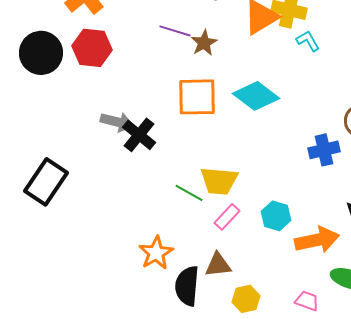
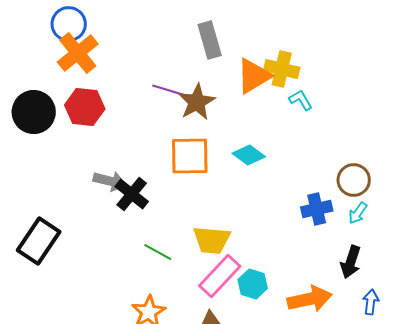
brown star: (204, 43) -> (197, 102), size x1.4
cyan diamond: (256, 96) -> (249, 155), size x0.7
green line: (189, 193) -> (158, 252), moved
cyan hexagon: (276, 216) -> (253, 284), moved
pink rectangle: (227, 217) -> (220, 276), size x1.6

